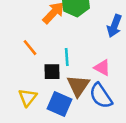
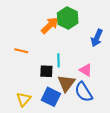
orange line: (30, 48) -> (21, 51), moved, turned -40
yellow triangle: (28, 97) -> (24, 99), moved

